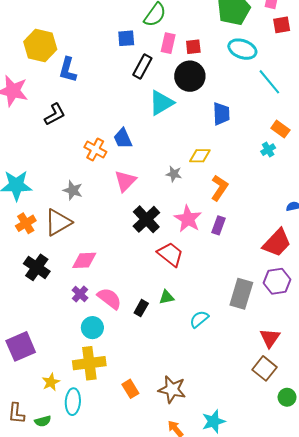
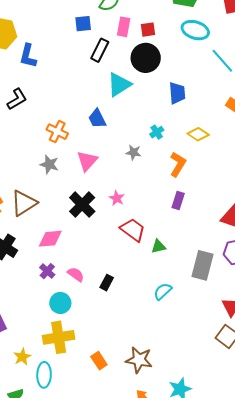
blue trapezoid: (123, 138) -> (97, 119), moved
cyan cross: (268, 150) -> (157, 132), moved
yellow diamond: (200, 156) -> (198, 134), moved, turned 35
gray star: (73, 190) -> (49, 164), moved
black cross: (146, 219) -> (82, 204), moved
pink star: (188, 219) -> (117, 198), moved, size x0.6
green triangle: (167, 297) -> (158, 247), moved
pink semicircle: (109, 298) -> (76, 274), size x0.7

